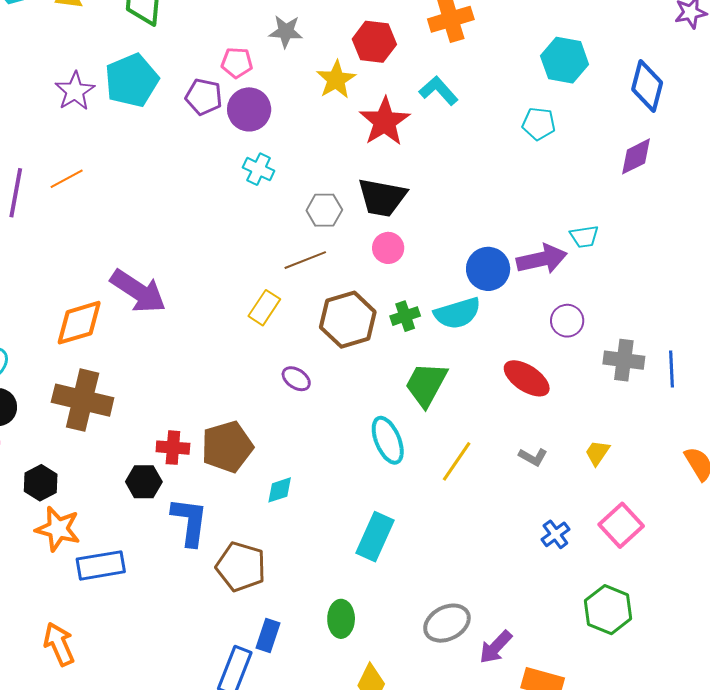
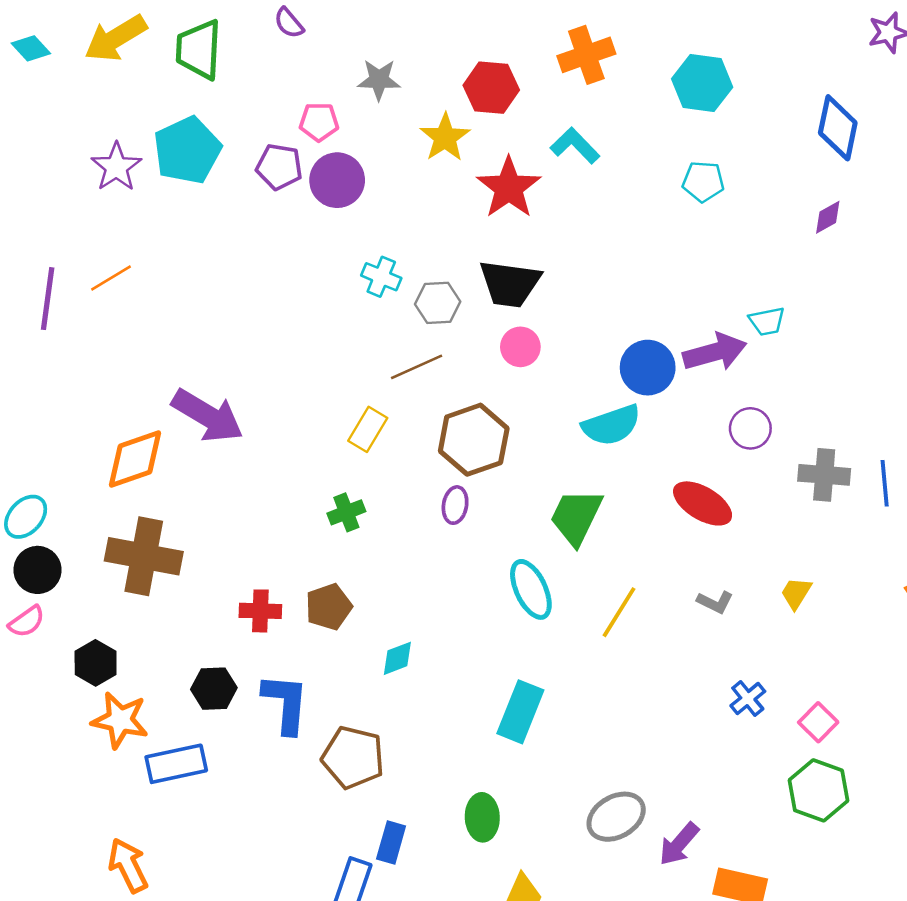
cyan hexagon: (565, 60) -> (702, 83), moved
purple diamond: (636, 156) -> (828, 217), size x0.7
cyan cross: (259, 169) -> (381, 277), moved
green cross: (405, 316) -> (346, 512), moved
purple ellipse: (296, 379) -> (455, 505), moved, turned 68
brown pentagon: (227, 447) -> (329, 607), size x0.7
black hexagon: (144, 482) -> (214, 689), moved
pink square: (621, 525) -> (818, 722), moved, size x0.7

